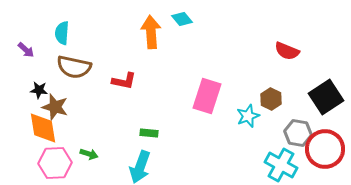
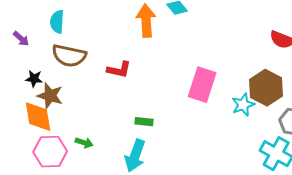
brown hexagon: (271, 99) -> (266, 88), size x1.6

